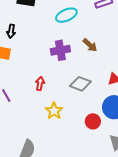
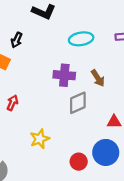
red arrow: (40, 84) -> (12, 103), moved
gray diamond: (80, 84) -> (78, 103), moved, turned -60

